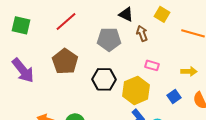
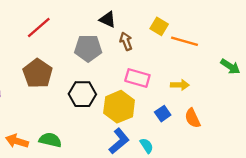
yellow square: (162, 14) -> (159, 26), moved
pink rectangle: (152, 65) -> (137, 78), size x1.5

